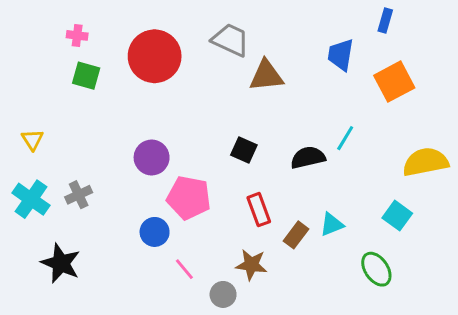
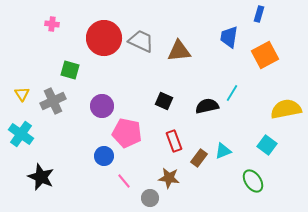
gray trapezoid: (230, 40) -> (141, 41), moved
green square: (86, 76) -> (70, 70), moved
gray cross: (79, 195) -> (53, 101), moved, size x1.4

